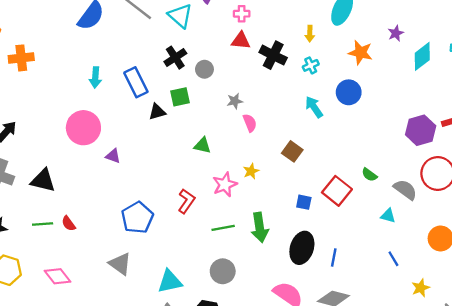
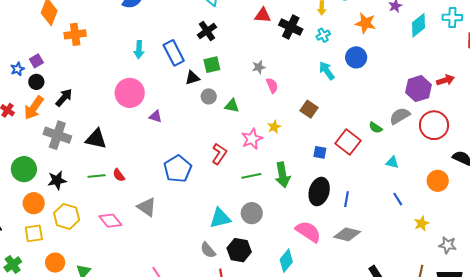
gray circle: (204, 69) -> (209, 96), moved
gray semicircle: (405, 190) -> (400, 116), moved, turned -65
gray triangle: (120, 264) -> (147, 207), moved
cyan triangle: (170, 281) -> (220, 218), moved

